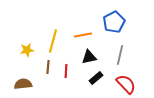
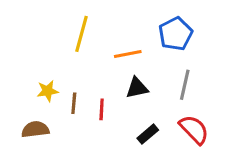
yellow line: (53, 41) -> (82, 34), moved
yellow star: (27, 50) -> (48, 91), moved
black rectangle: (96, 78) -> (148, 134), moved

